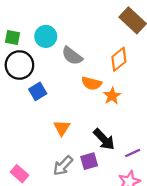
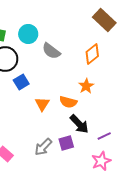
orange semicircle: (91, 83) -> (68, 102), moved
orange triangle: (62, 128) -> (42, 104), moved

